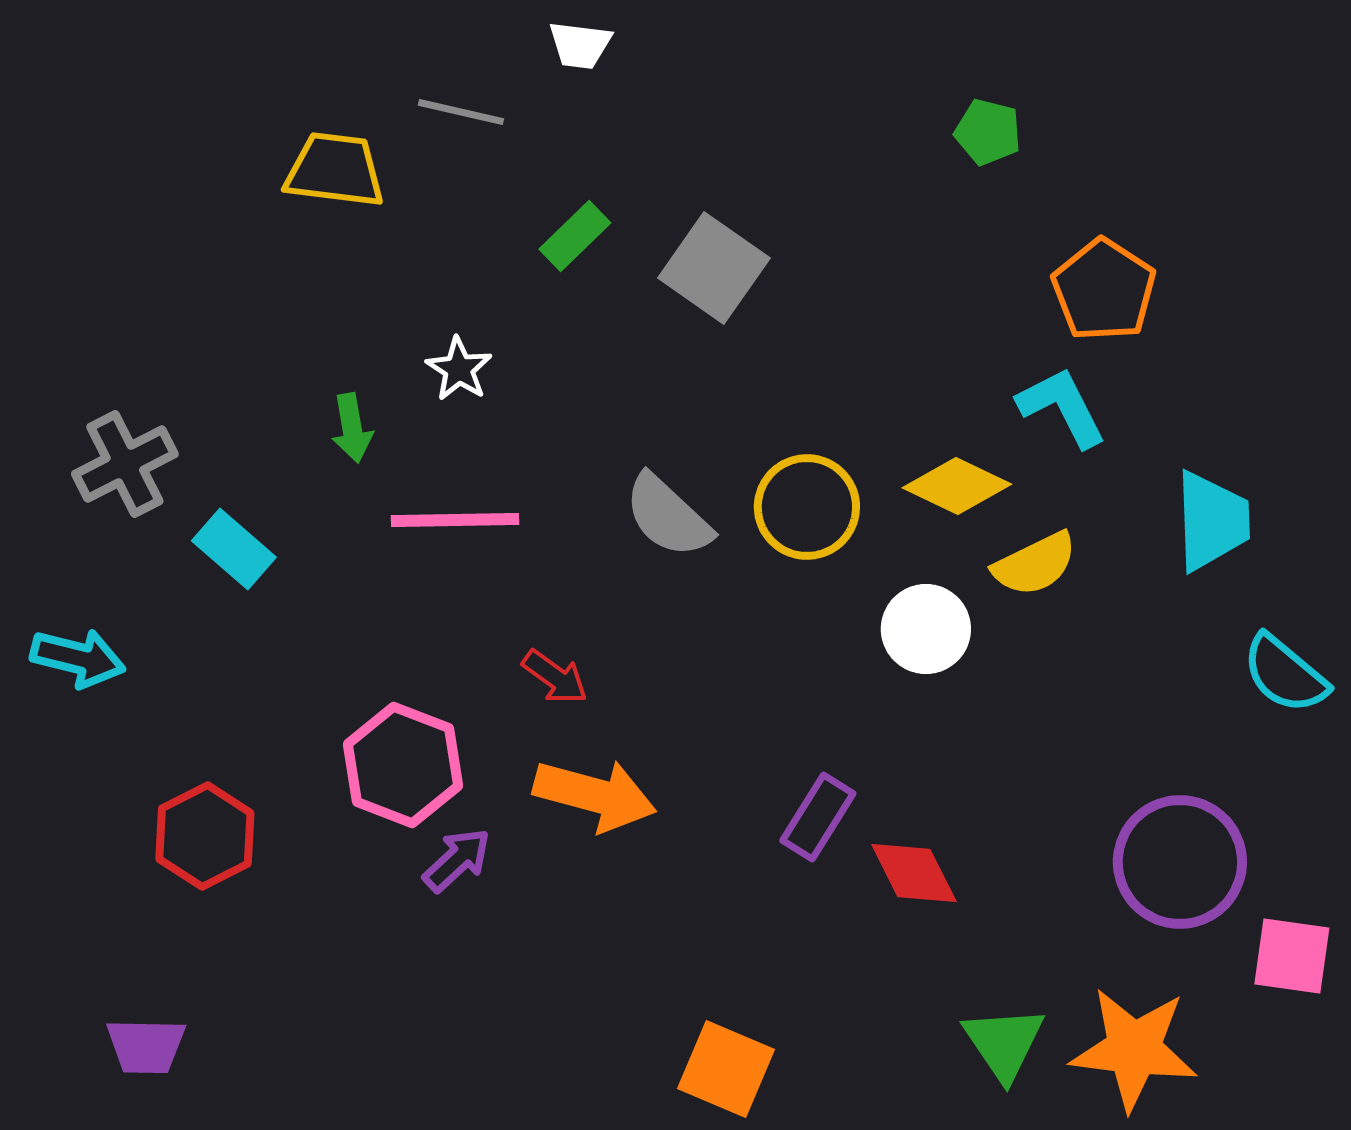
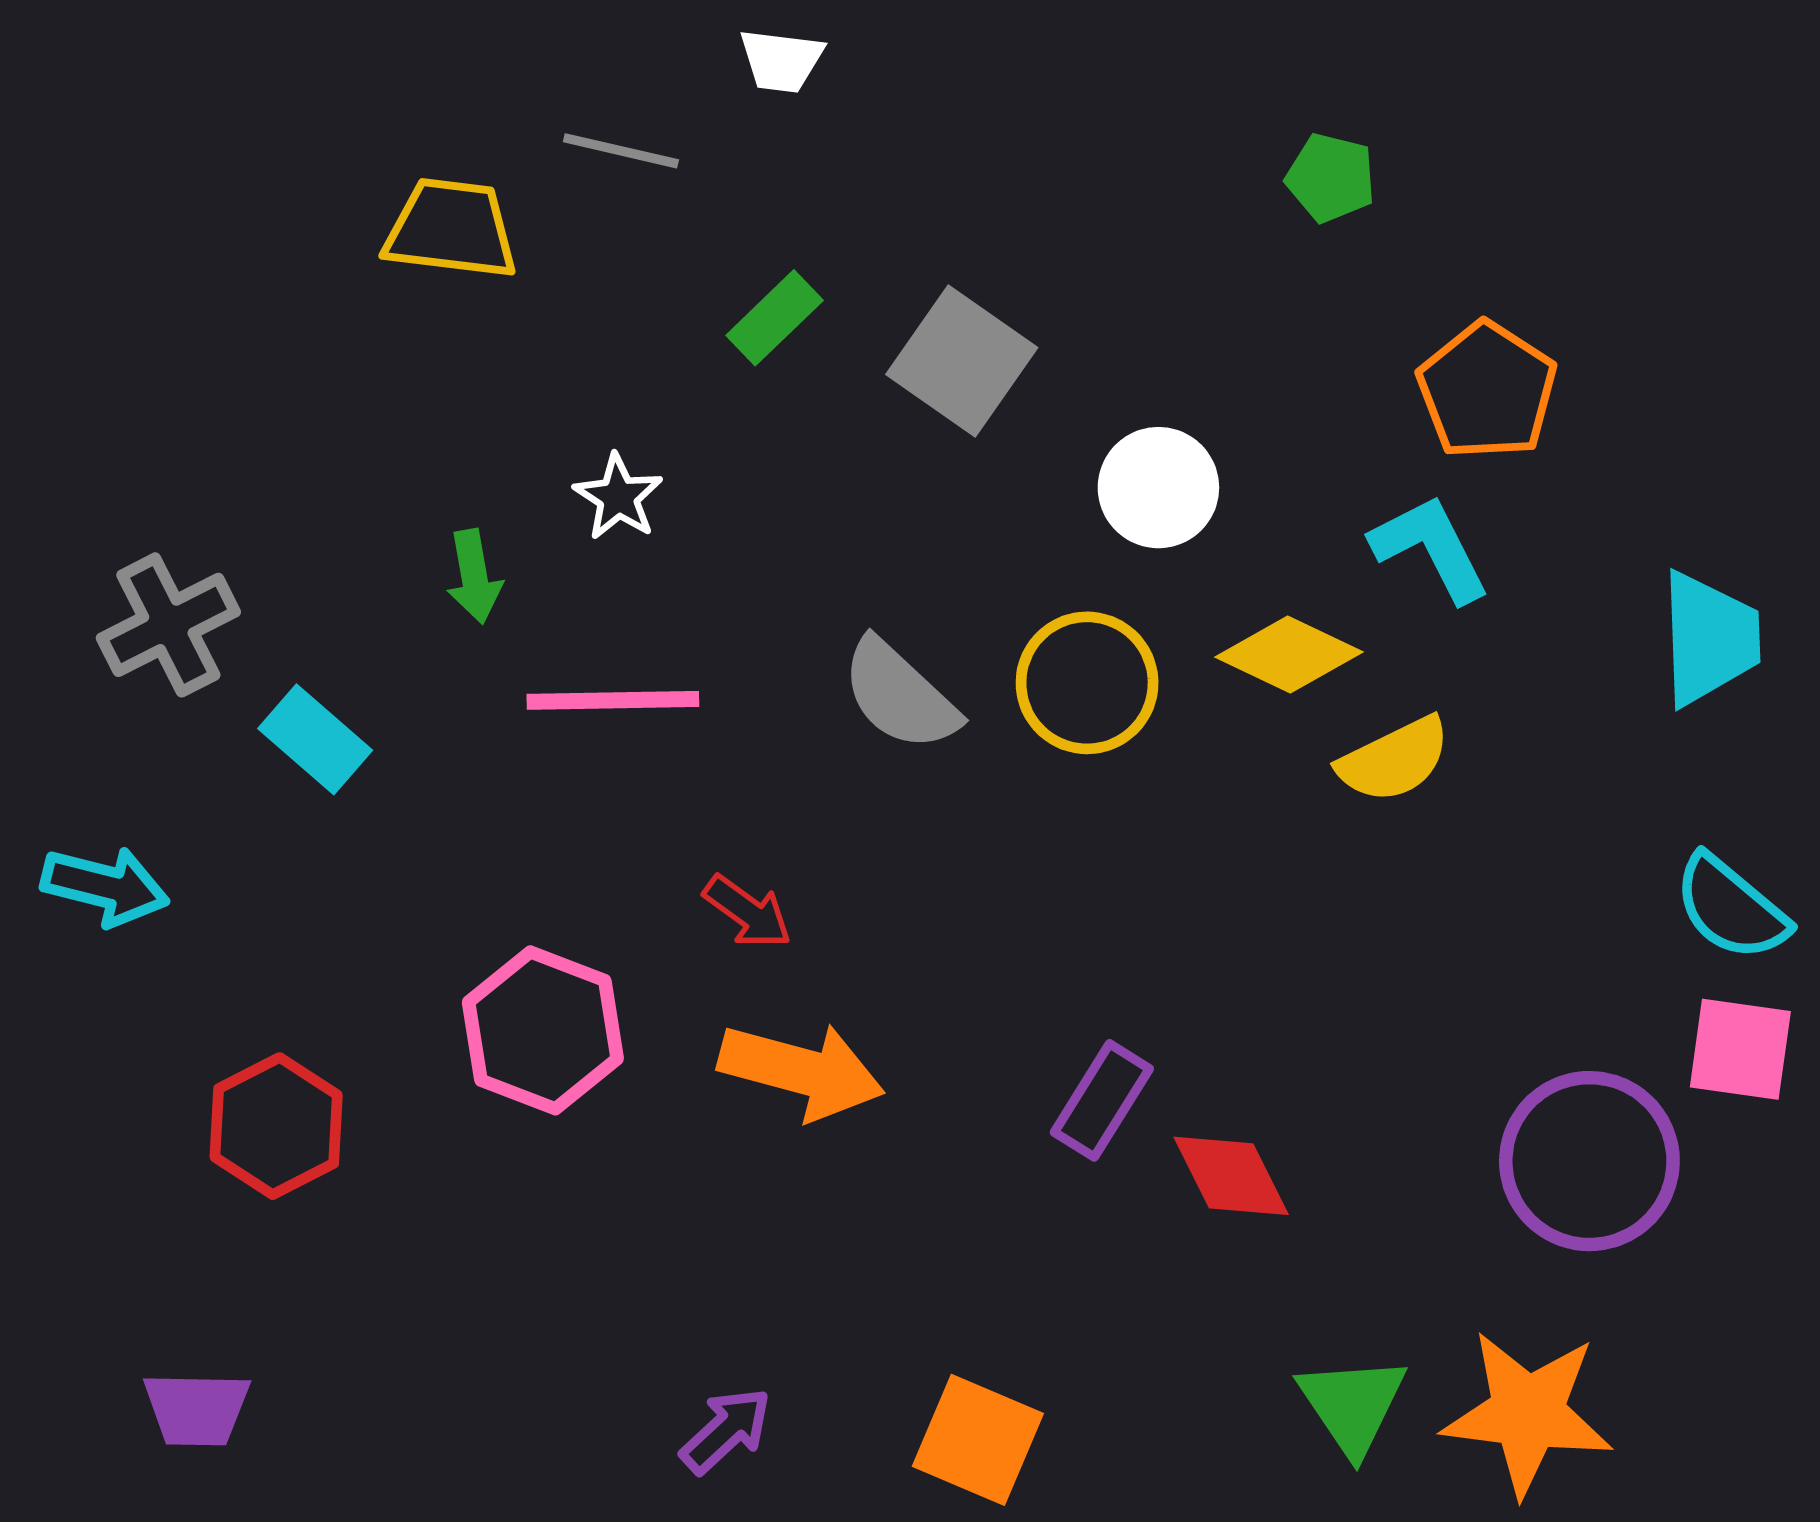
cyan trapezoid: (1212, 521) -> (1709, 638), moved
white circle: (926, 629) -> (1158, 488), moved
purple arrow: (457, 860) -> (726, 1430), moved
pink square: (1292, 956) -> (1740, 1049), moved

